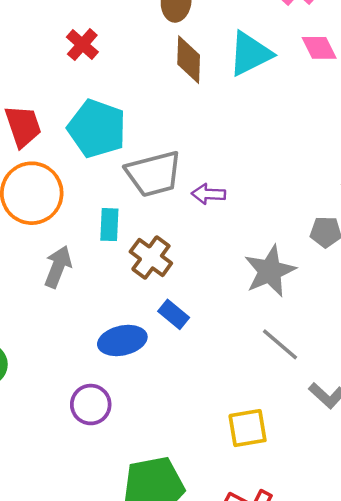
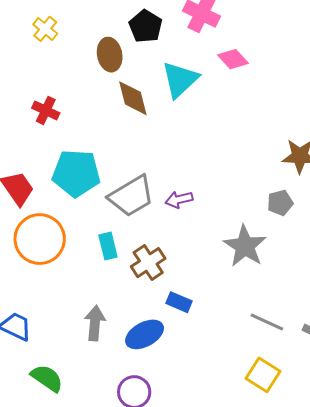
brown cross: (151, 257) -> (148, 263), turned 36
gray arrow: (58, 267) -> (95, 323), moved
gray line: (280, 344) -> (267, 322), moved
yellow square: (248, 428) -> (263, 375), turned -32

